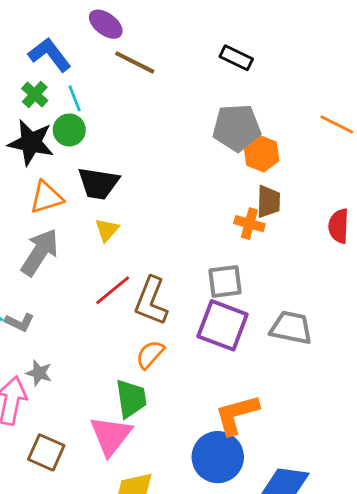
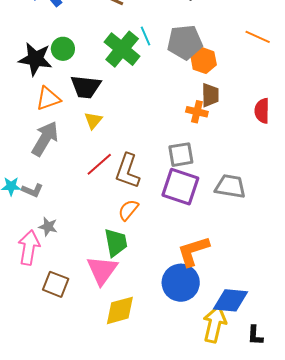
green cross: (35, 94) -> (122, 49), moved, size x1.8
cyan line: (75, 98) -> (145, 36), moved

